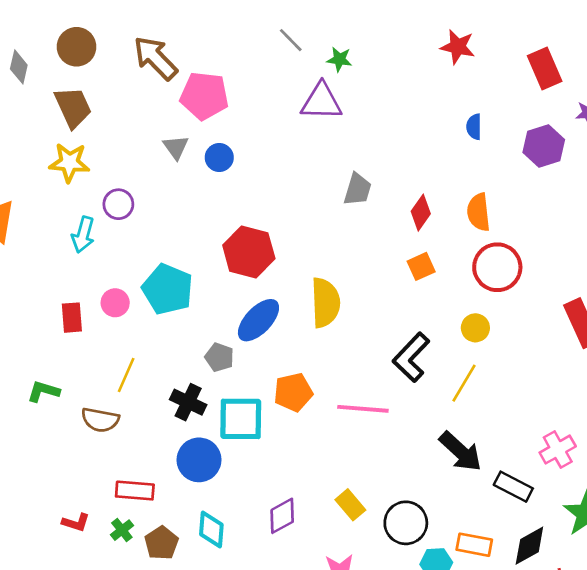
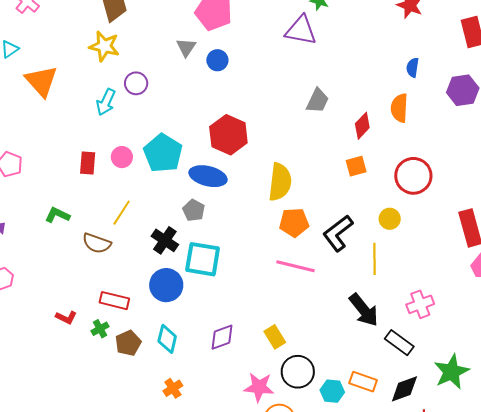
orange semicircle: (479, 212) -> (399, 108), moved
blue ellipse: (258, 320) -> (208, 176), moved, turned 51
yellow line: (464, 383) -> (374, 259), turned -40
orange pentagon: (293, 392) -> (294, 223), moved
pink cross: (558, 450) -> (420, 304), moved
black circle: (406, 523) -> (298, 372), moved

